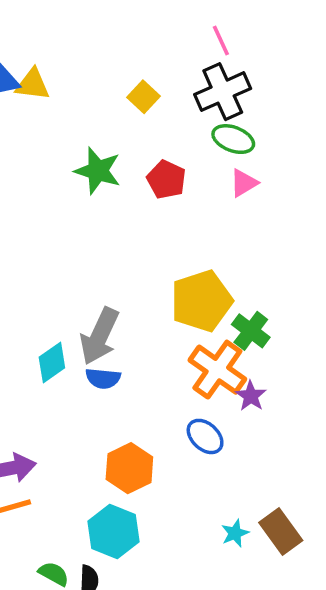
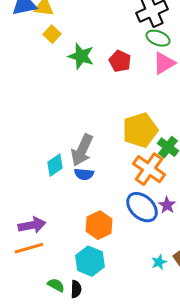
yellow square: (143, 97) -> (52, 34), moved
pink triangle: (244, 183) -> (164, 63), size x1.4
purple star: (251, 396) -> (167, 205), moved
blue ellipse: (205, 436) -> (142, 207), size x1.5

